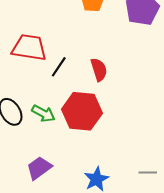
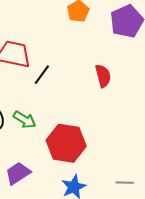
red semicircle: (99, 70) -> (103, 76), moved
red hexagon: (82, 111) -> (66, 143), moved

